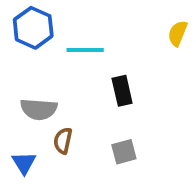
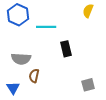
yellow semicircle: (178, 33) -> (88, 11), moved
gray square: (124, 152) -> (88, 85), moved

